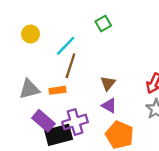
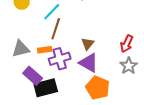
purple triangle: (109, 106) -> (89, 63), size x1.5
purple cross: (75, 122) -> (60, 59), moved

